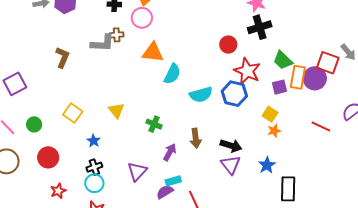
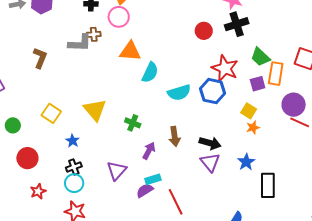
red circle: (228, 45) -> (204, 31), moved
purple circle: (315, 78) -> (294, 105), moved
yellow triangle: (116, 110) -> (95, 110), size x1.4

